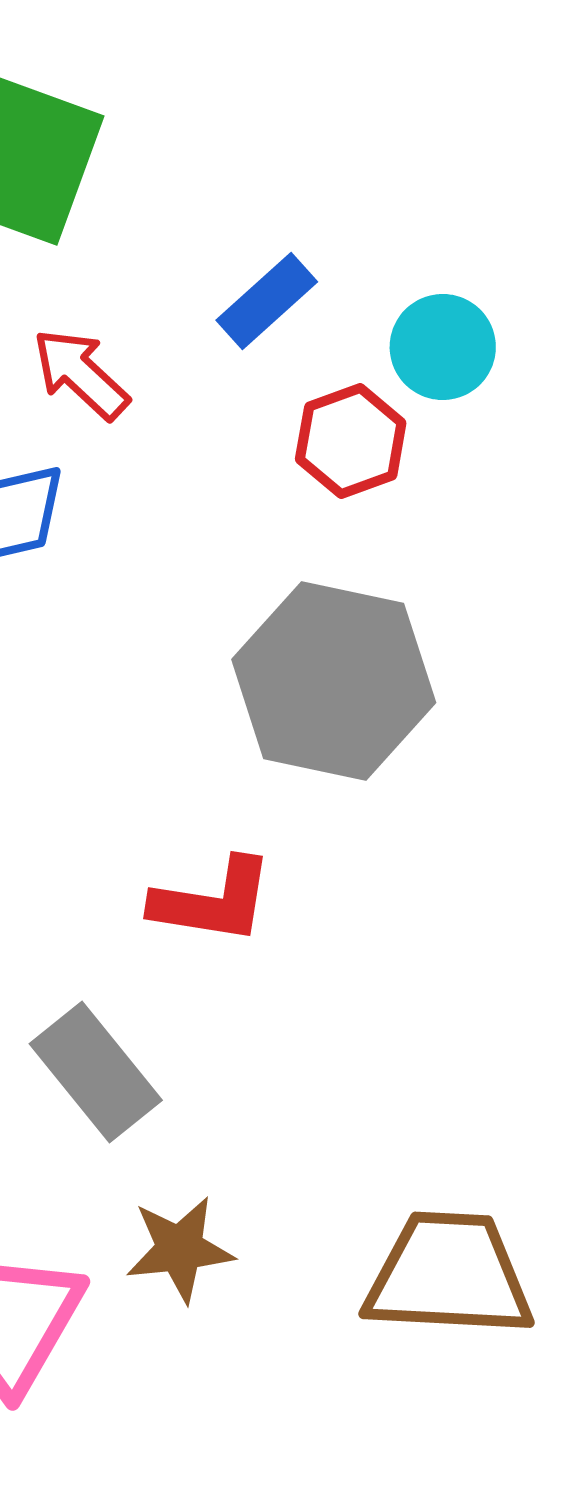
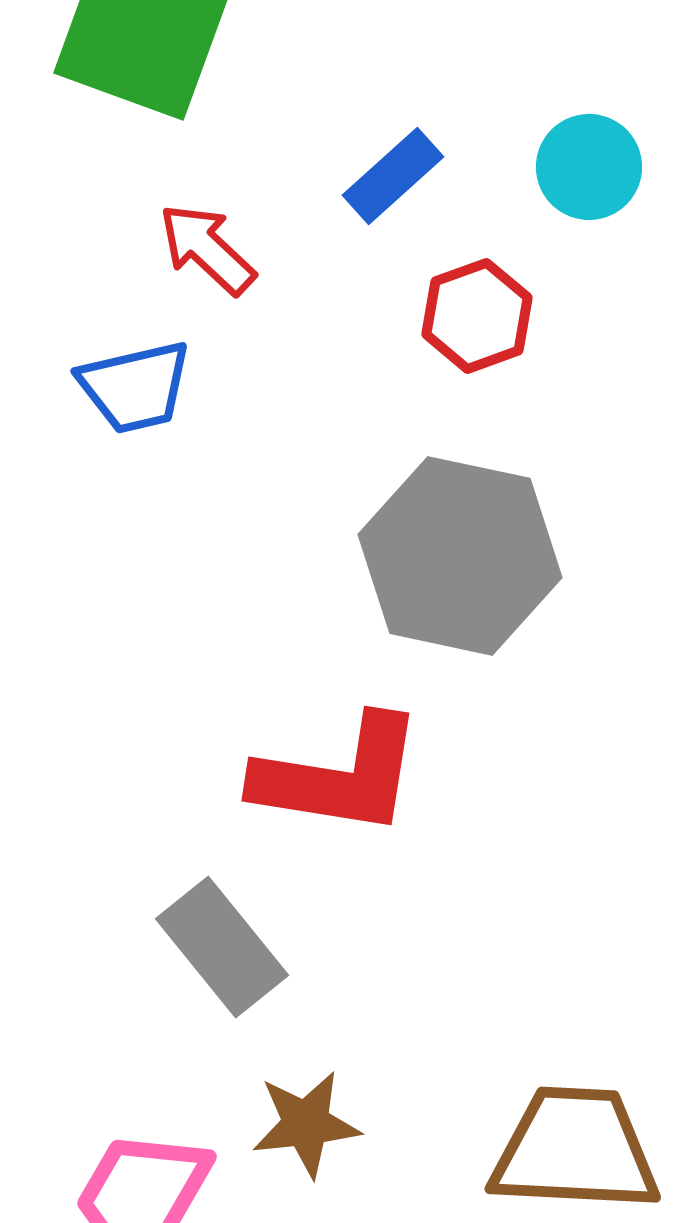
cyan circle: (443, 347) -> (589, 167), moved
red L-shape: (213, 901) -> (339, 776), size x1.4

